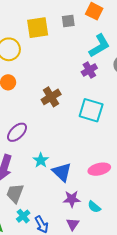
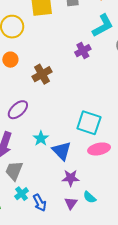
purple cross: (89, 70) -> (83, 51), moved
brown cross: (51, 97) -> (42, 74), moved
cyan square: (91, 110) -> (89, 123), moved
cyan semicircle: (94, 207) -> (90, 197), moved

